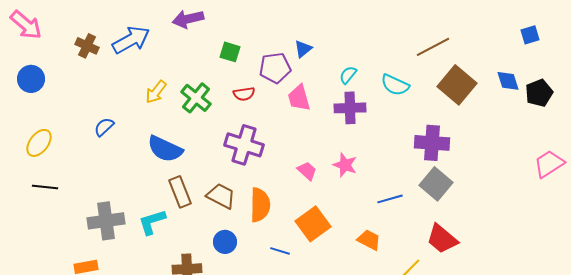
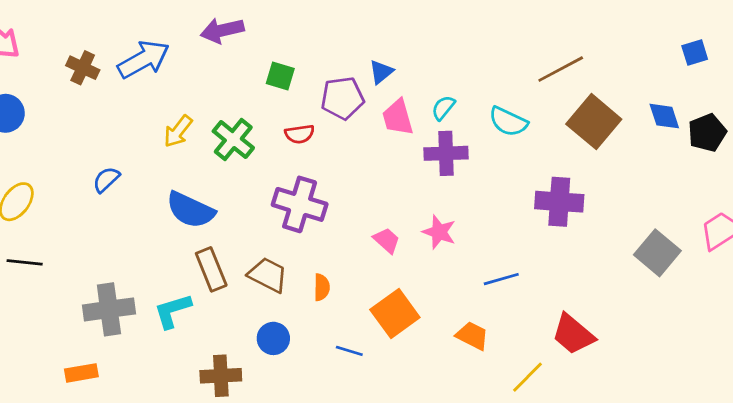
pink trapezoid: (299, 98) -> (398, 117), moved
gray square: (436, 184) -> (657, 253), moved
orange semicircle: (260, 205) -> (322, 287), size x0.6

